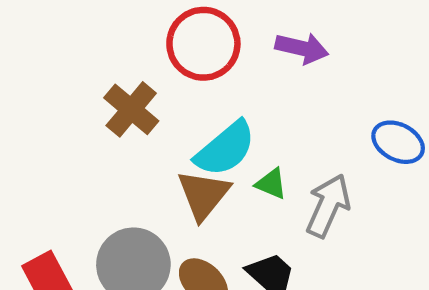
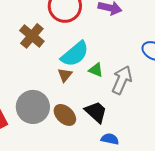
brown triangle: (203, 195) -> (65, 75), size x0.6

